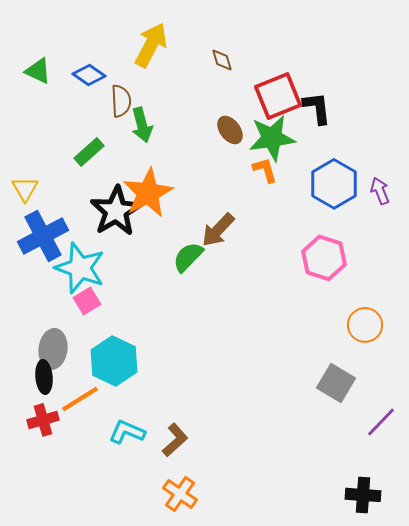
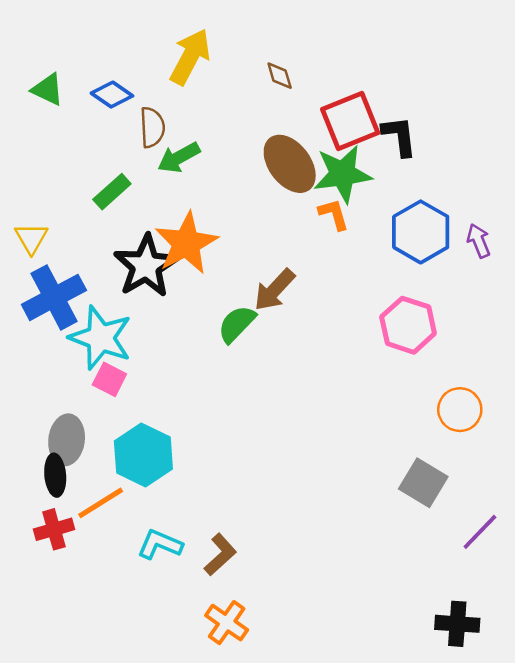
green arrow: (142, 125) -> (179, 158), turned 76
brown ellipse: (230, 130) -> (290, 164), size x1.6
pink square: (87, 301) -> (109, 379), turned -32

